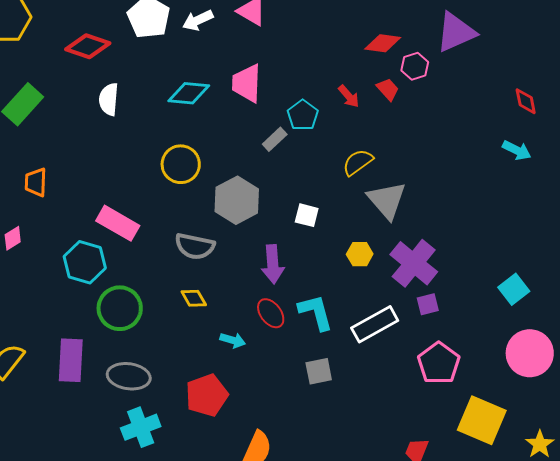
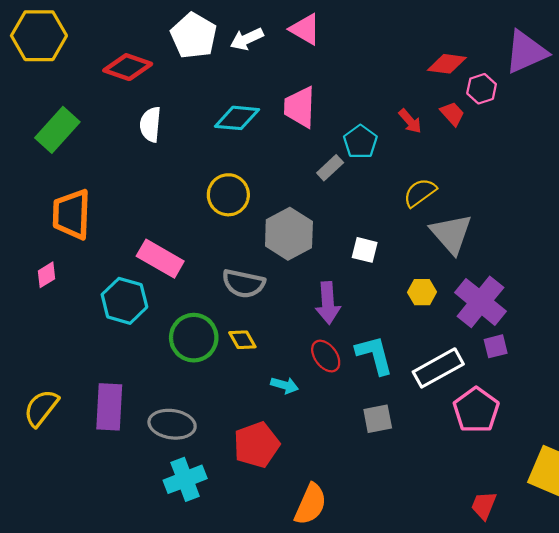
orange trapezoid: (36, 182) -> (71, 214), size x1.6
green circle: (120, 308) -> (194, 338), moved
pink pentagon: (439, 363) -> (476, 410), moved

